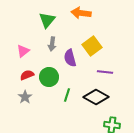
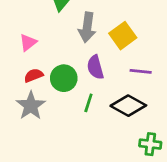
gray arrow: (52, 44) -> (87, 27), moved, size x1.5
purple semicircle: (70, 58) -> (95, 67), moved
gray star: (25, 97) -> (31, 106), size x1.5

